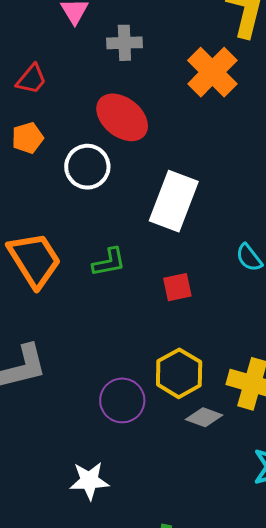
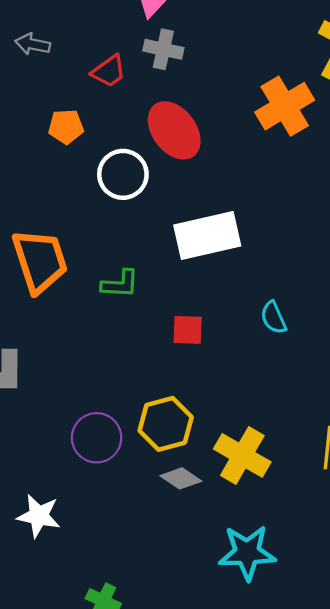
gray cross: (124, 43) -> (163, 49), moved
red trapezoid: (31, 79) -> (109, 71), moved
white rectangle: (174, 201) -> (207, 235), turned 42

